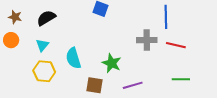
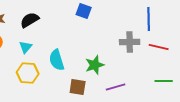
green star: (112, 63) -> (95, 65), turned 30

